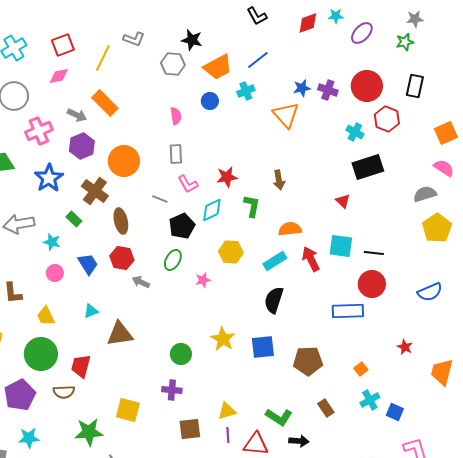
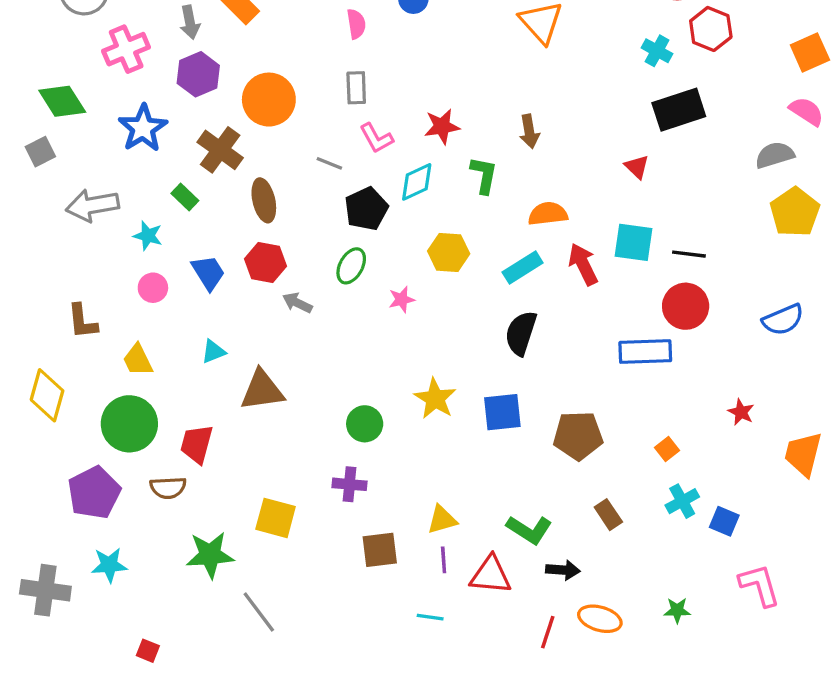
gray arrow: (77, 115) -> (190, 22), turned 54

